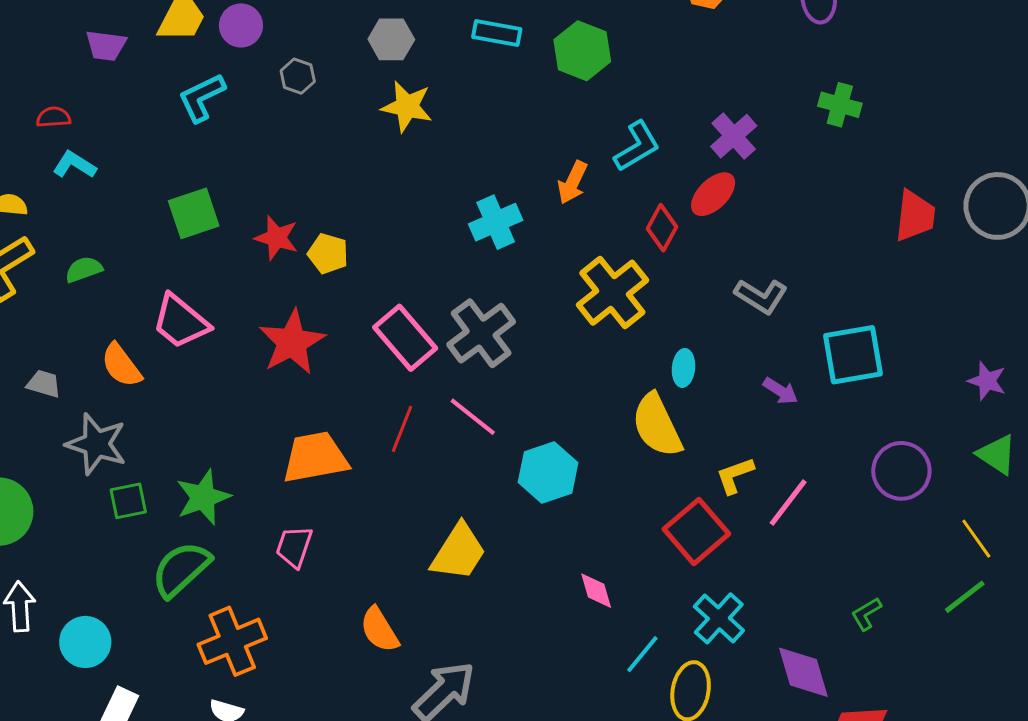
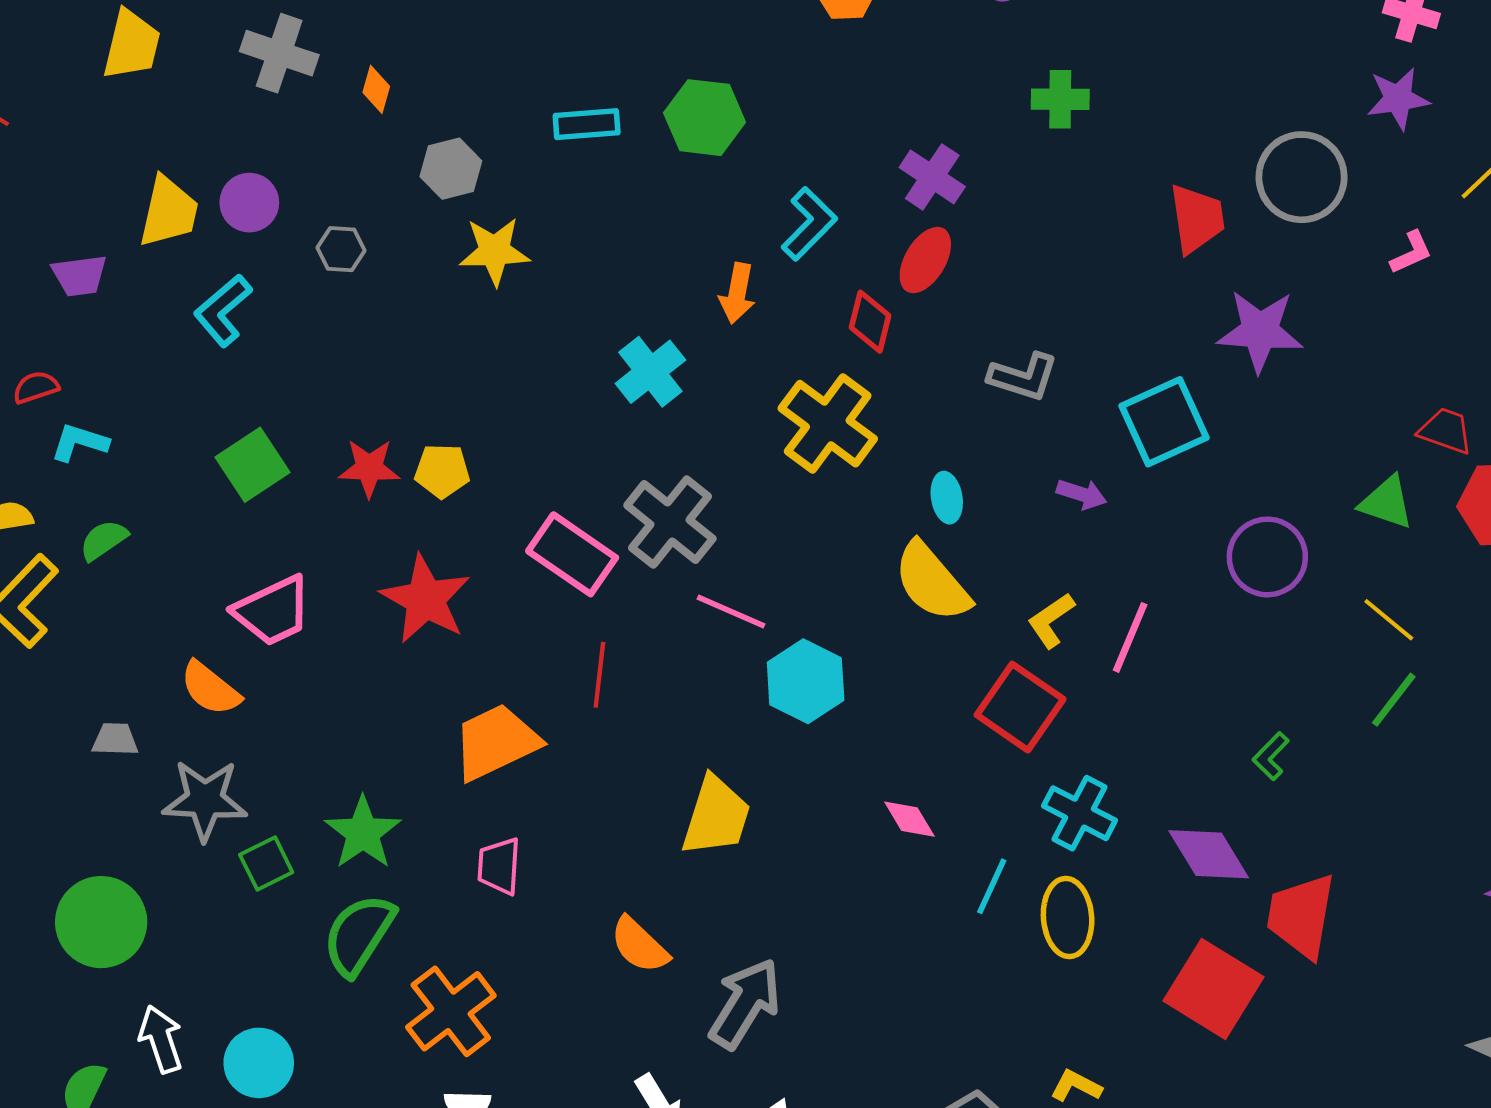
green semicircle: (84, 269) -> (104, 540), moved
pink trapezoid: (181, 322) -> (273, 611), turned -50
purple star: (987, 381) -> (1260, 331), moved, size x1.6
pink line: (473, 417) -> (731, 612), moved

